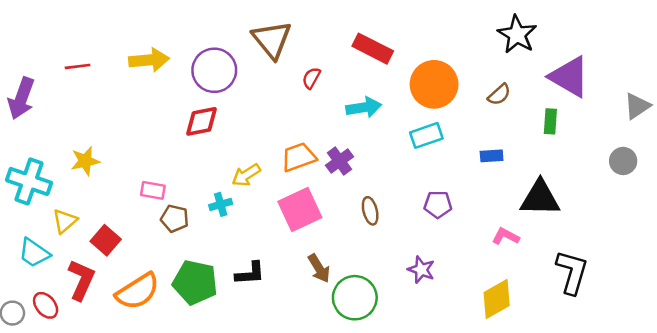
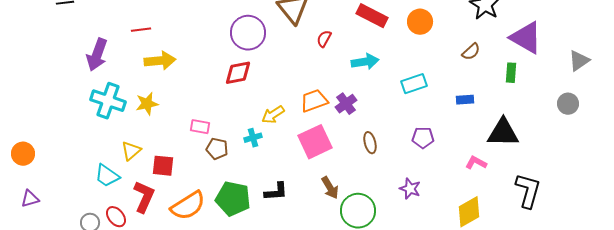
yellow arrow: (149, 60) -> (160, 61), moved
orange circle: (434, 84) -> (420, 22), moved, size x0.7
cyan cross: (29, 181) -> (108, 101), moved
red square: (106, 240) -> (163, 166), turned -35

